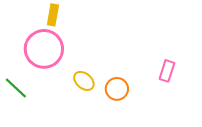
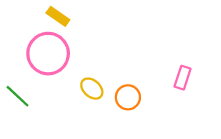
yellow rectangle: (53, 15) -> (58, 16), turned -65

